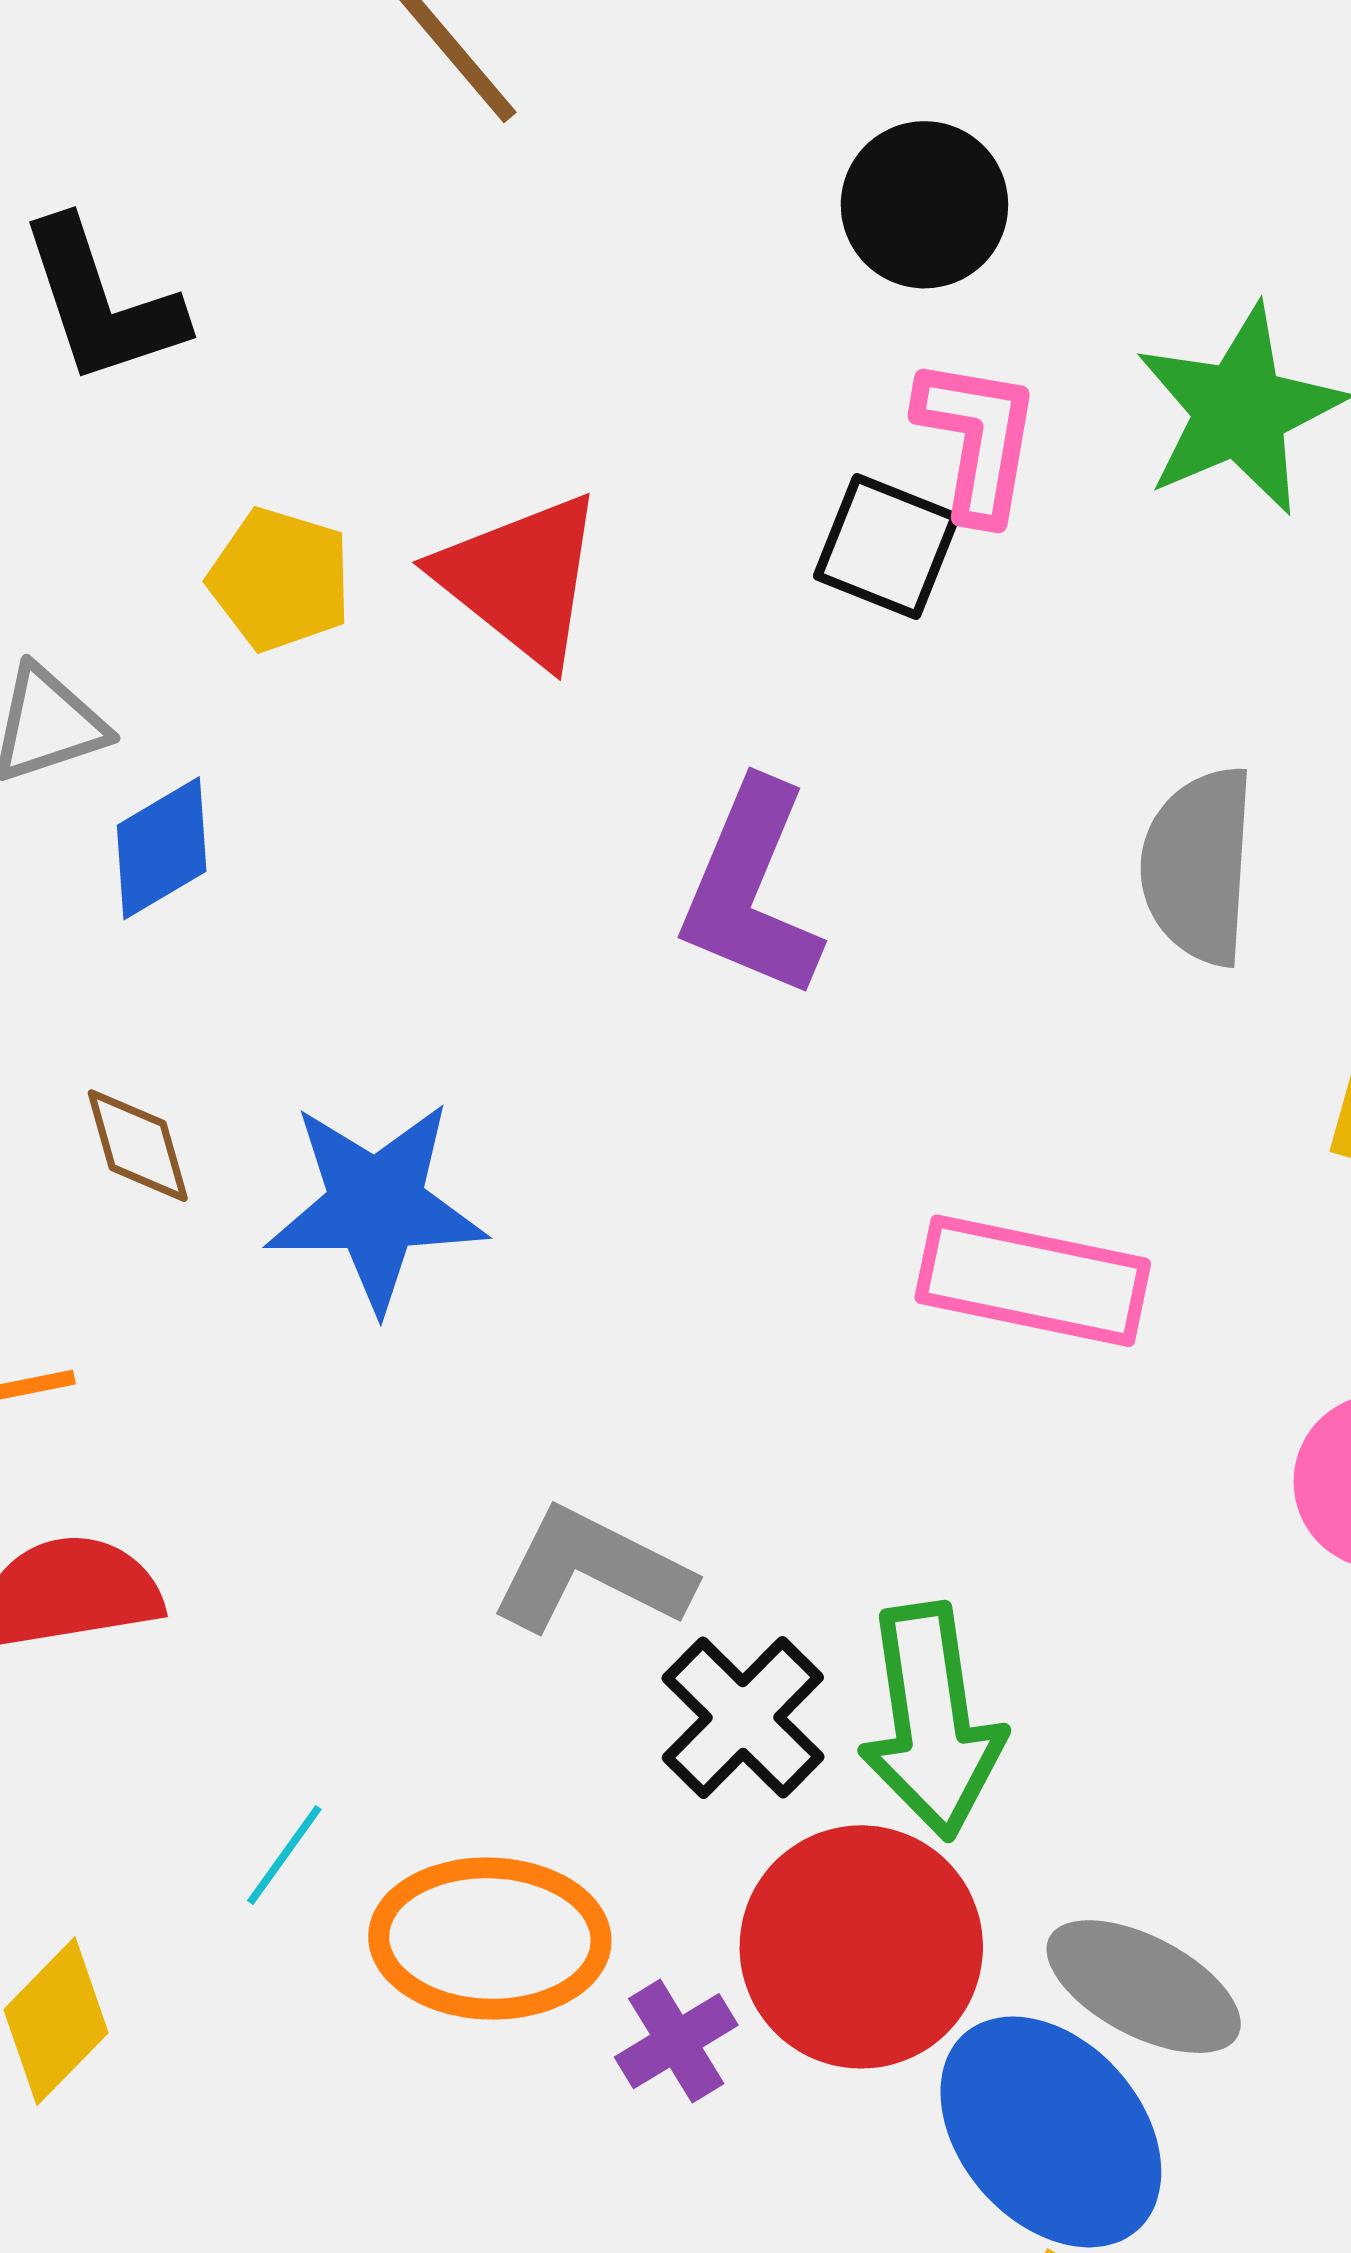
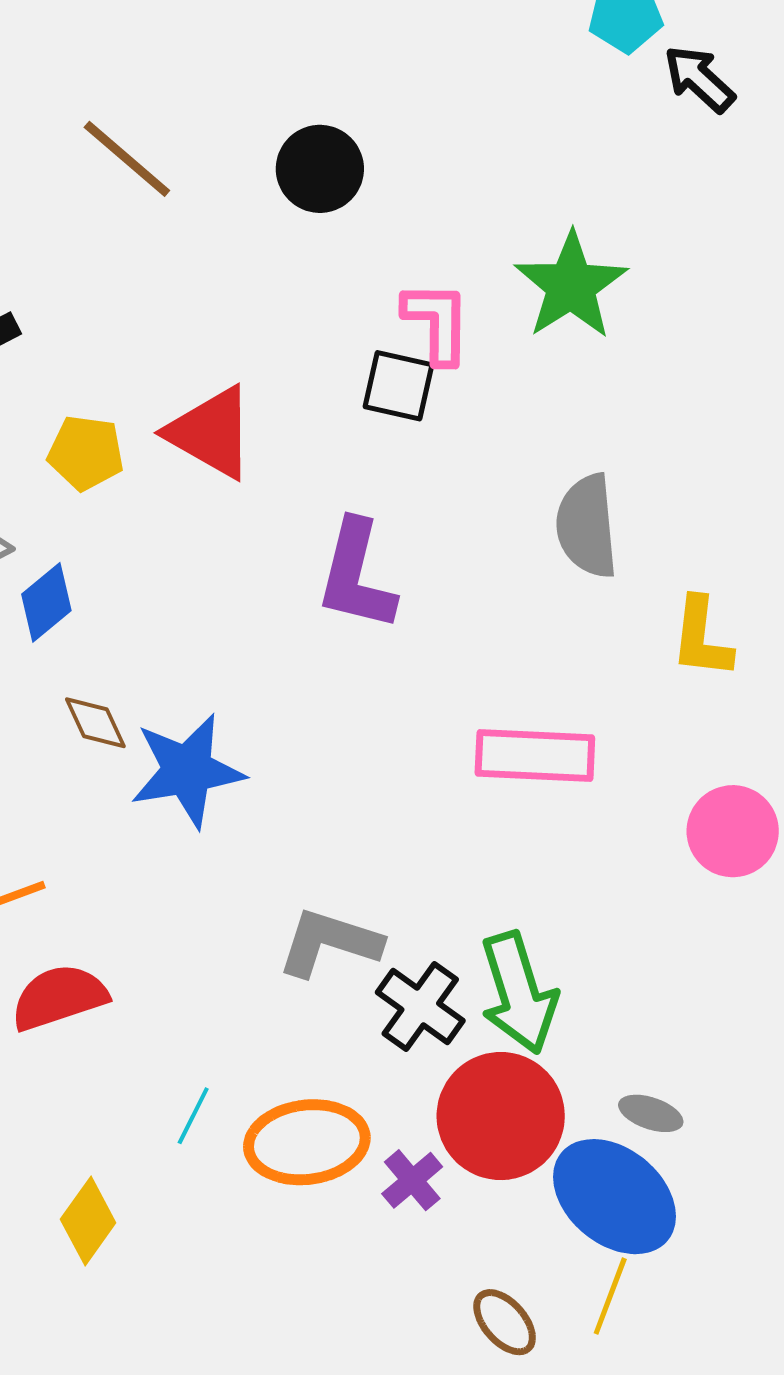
black circle: (924, 205) -> (320, 169), moved
brown diamond: (138, 1146) -> (95, 723), moved
gray ellipse: (1144, 1987) -> (651, 1113), size x0.6

